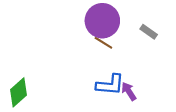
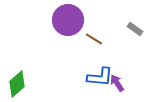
purple circle: (102, 21) -> (68, 20), moved

